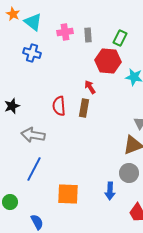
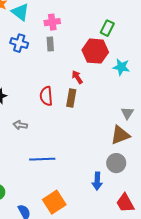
gray rectangle: (88, 35) -> (50, 44), moved
gray arrow: (33, 135) -> (20, 125), size x0.6
blue line: (34, 169) -> (42, 159), moved, turned 60
orange square: (68, 194) -> (54, 202), moved, turned -35

